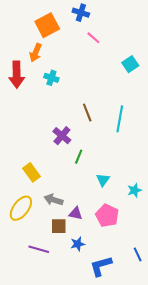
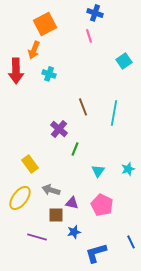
blue cross: (81, 13) -> (95, 13), moved
pink line: (93, 38) -> (89, 36), turned 32
cyan star: (134, 190) -> (128, 169), moved

